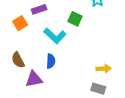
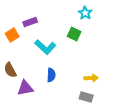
green square: (75, 19) -> (74, 34), moved
blue semicircle: (51, 61) -> (51, 75), moved

